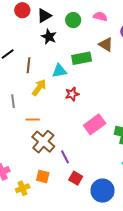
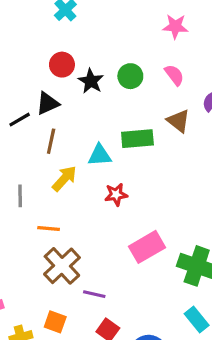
red circle: (22, 10) -> (62, 65), moved
black triangle: (44, 16) -> (48, 103), moved
pink semicircle: (100, 16) -> (174, 75), turned 32
black star: (49, 37) -> (91, 81), moved
purple line: (65, 157) -> (94, 294), turned -56

